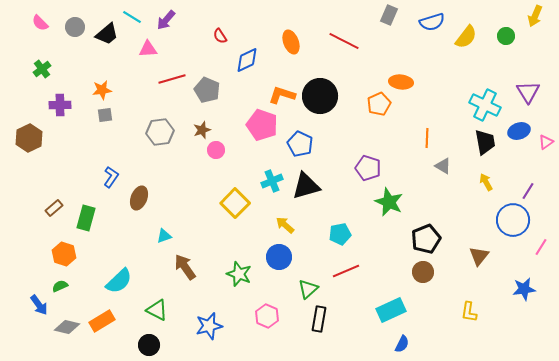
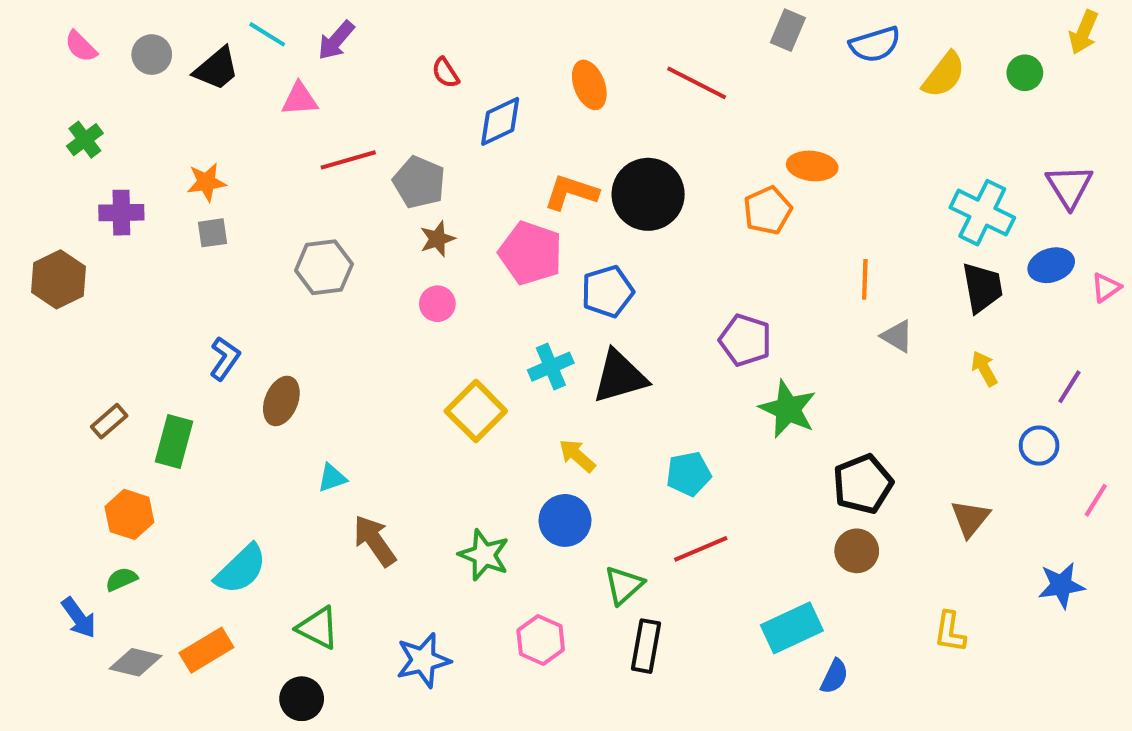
brown star: (202, 130) -> (437, 239), moved
blue pentagon: (300, 144) -> (608, 292), turned 30
blue circle: (513, 220) -> (1039, 446), size x0.6
blue semicircle: (402, 344) -> (834, 676), moved

